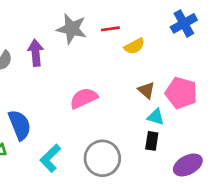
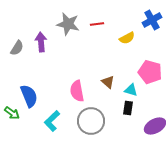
yellow semicircle: (134, 46) -> (127, 38), moved
brown triangle: (146, 90) -> (108, 82), moved
pink semicircle: (84, 98) -> (77, 91), moved, turned -75

